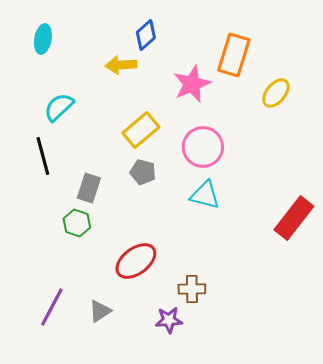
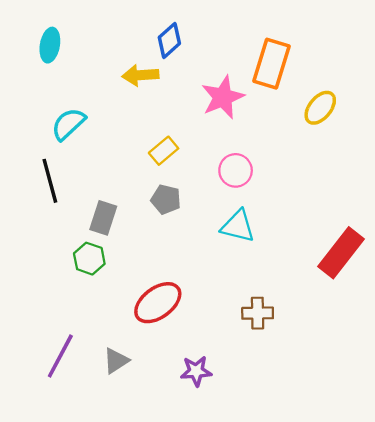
yellow rectangle: (141, 130) -> (164, 151), size x0.7
pink circle: (203, 147) -> (236, 170), size x0.7
brown cross: (192, 289) -> (258, 313), moved

